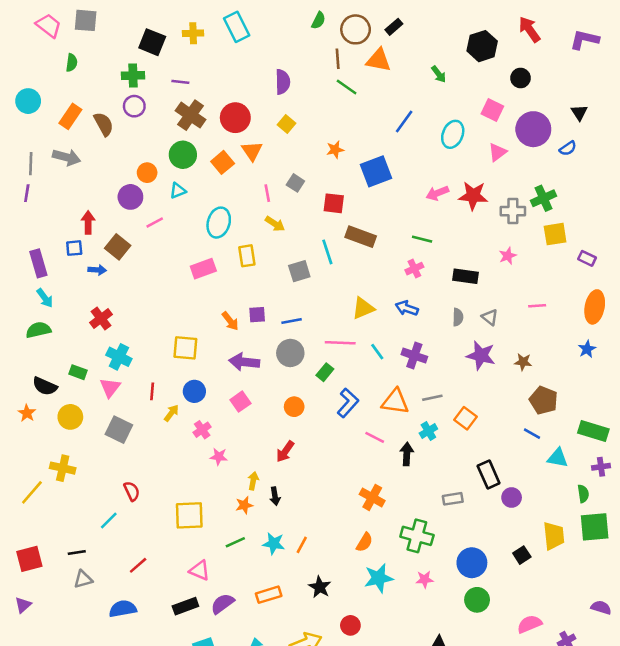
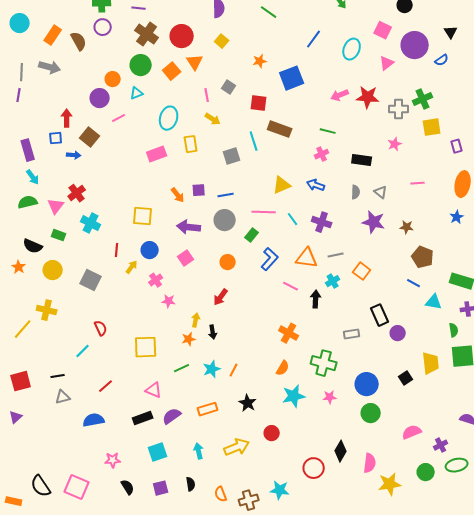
purple rectangle: (587, 258) -> (457, 146), turned 48
pink triangle: (110, 388) -> (56, 206), moved
cyan star: (274, 544) -> (212, 369), turned -30

